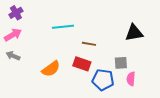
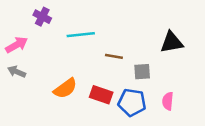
purple cross: (16, 13) -> (42, 17), moved, turned -32
gray square: (121, 63) -> (142, 72), moved
red rectangle: (82, 64) -> (101, 95), moved

